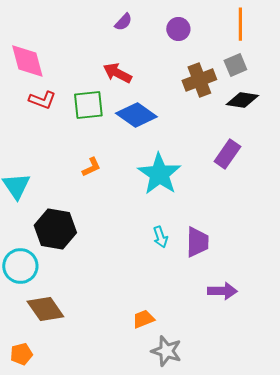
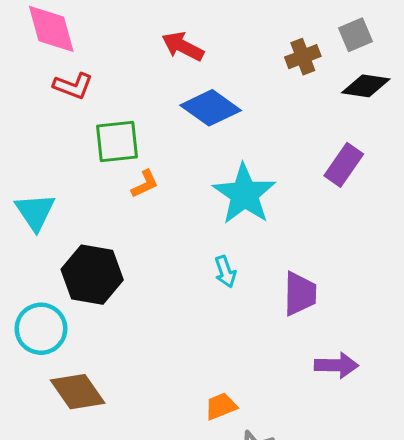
brown cross: (199, 80) -> (303, 57), size x0.7
green square: (88, 105) -> (117, 141), moved
cyan arrow: (160, 237) -> (225, 272), moved

